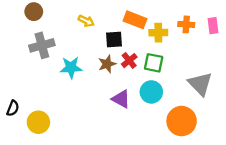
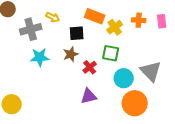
yellow cross: (158, 33) -> (115, 27), turned -35
gray cross: (42, 45) -> (31, 29), moved
red cross: (129, 61) -> (90, 67), moved
cyan circle: (151, 92) -> (124, 78), moved
purple triangle: (121, 99) -> (89, 96), moved, turned -42

